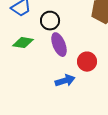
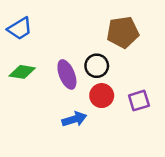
black circle: (50, 21) -> (97, 66), moved

